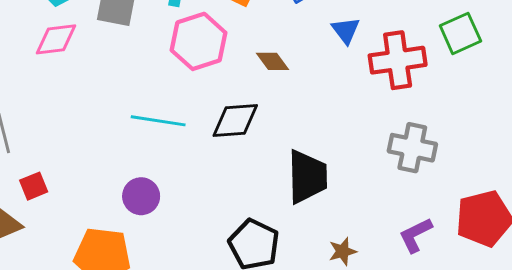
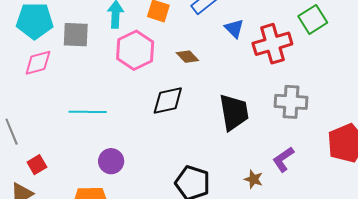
cyan line: (158, 121) -> (88, 112), moved
black trapezoid: (307, 177) -> (234, 112), moved
purple L-shape: (415, 235) -> (283, 159), moved
brown star: (343, 251) -> (254, 179), turned -30

